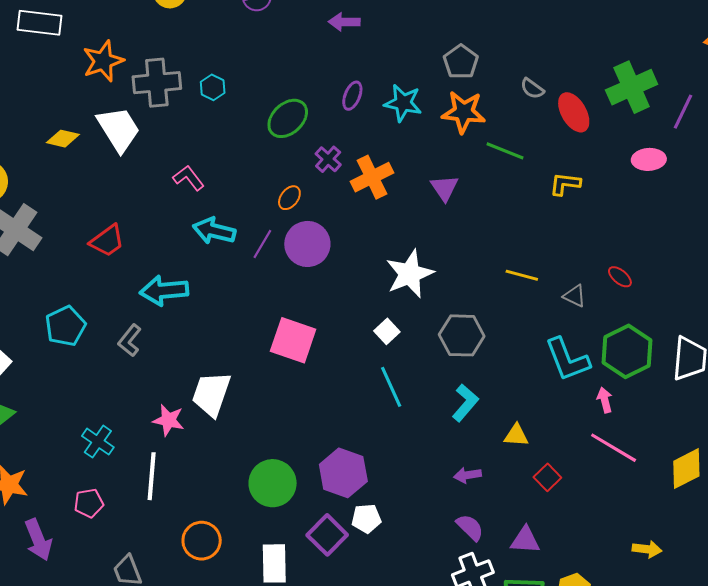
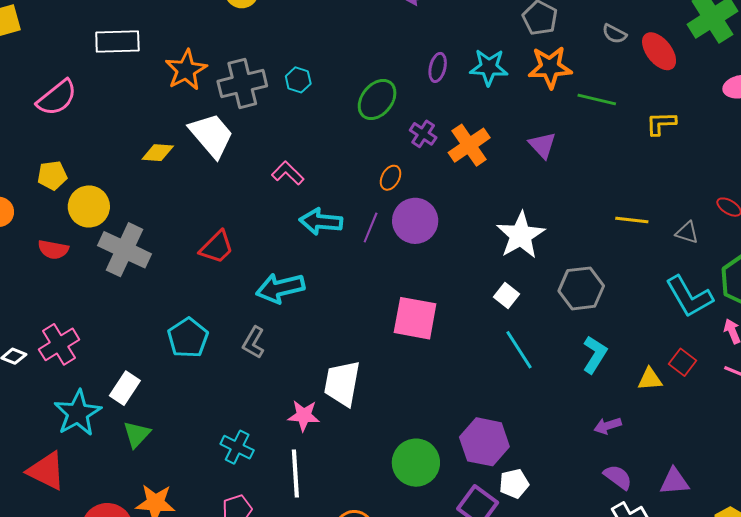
red square: (547, 477) -> (683, 362), moved

